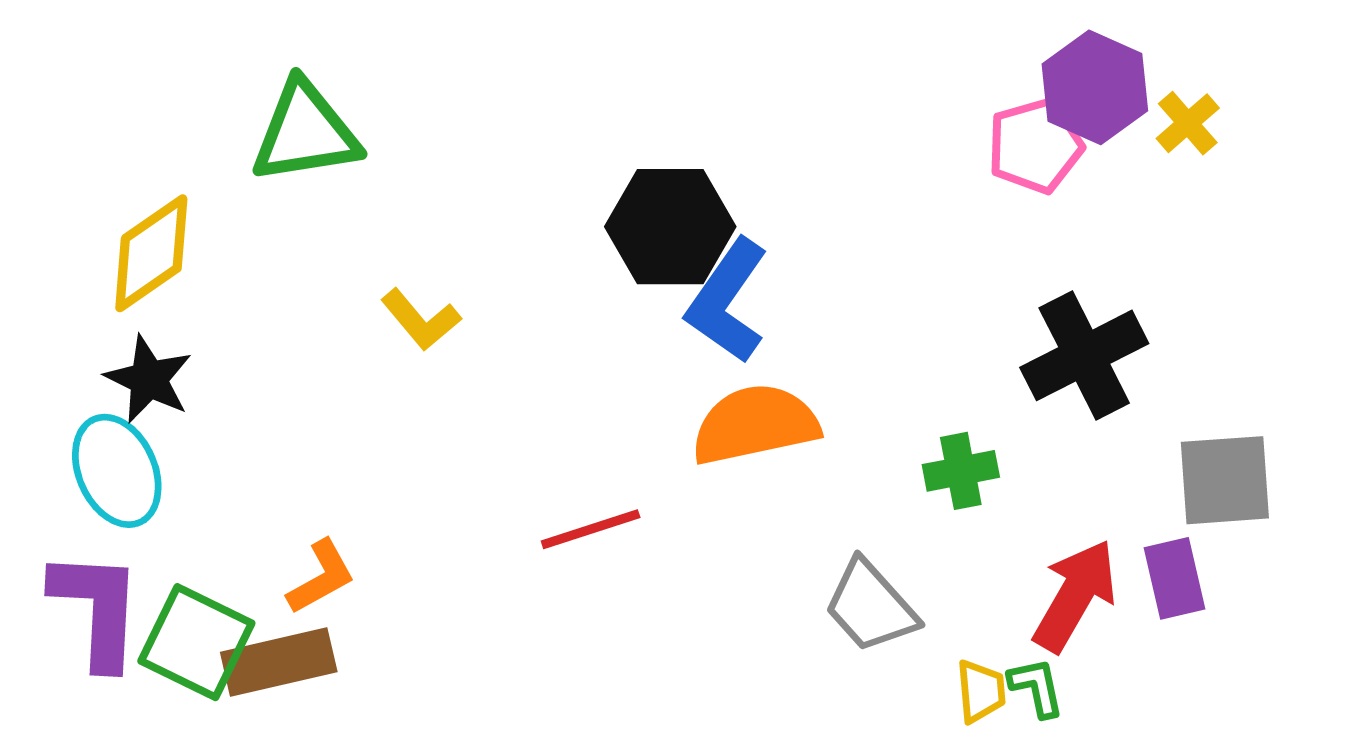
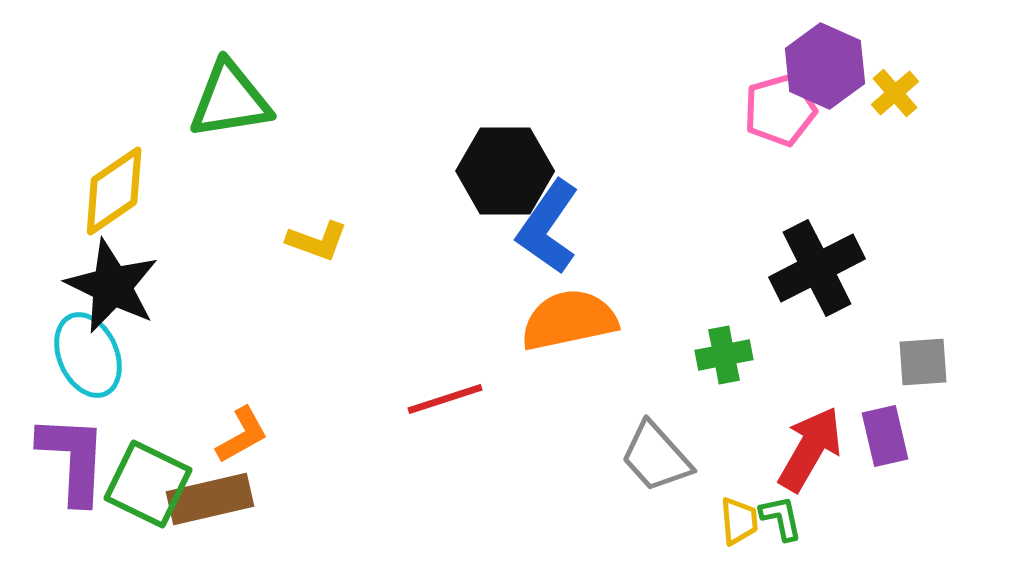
yellow L-shape: (421, 320) -> (317, 241), turned -30
black star: (149, 379) -> (112, 286), size x1.4
gray square: (1225, 480) -> (923, 362), size x0.7

